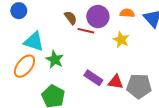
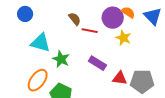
orange semicircle: (127, 13) -> (128, 12), turned 32
purple circle: (98, 17) -> (113, 18), moved
orange ellipse: (24, 66) -> (38, 80), moved
purple rectangle: (93, 78) -> (97, 63), moved

